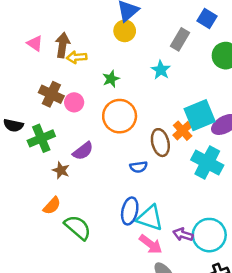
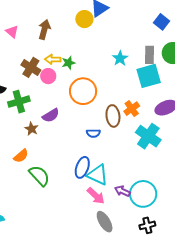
yellow circle: (125, 31) -> (84, 19), moved
gray rectangle: (180, 39) -> (150, 55), moved, turned -36
pink triangle: (35, 43) -> (12, 32), moved
yellow arrow: (77, 57) -> (53, 59), moved
green star: (111, 79) -> (68, 63), moved
cyan square: (200, 115) -> (149, 76), moved

